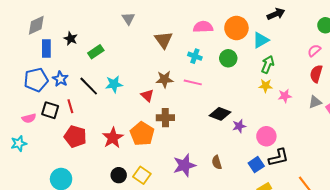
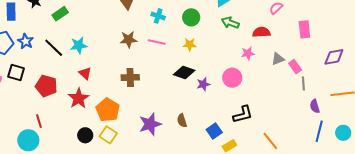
green arrow: (268, 64) -> (230, 23), turned -90
red semicircle: (316, 74) -> (261, 32), moved, turned 72
yellow star: (266, 86) -> (190, 44), moved
red triangle: (147, 95) -> (85, 73), moved
red line: (70, 106) -> (39, 121), moved
orange pentagon: (142, 134) -> (108, 110), moved
pink circle: (266, 136) -> (232, 78), moved
red pentagon: (75, 137) -> (46, 86), moved
blue square: (256, 165) -> (214, 131), moved

